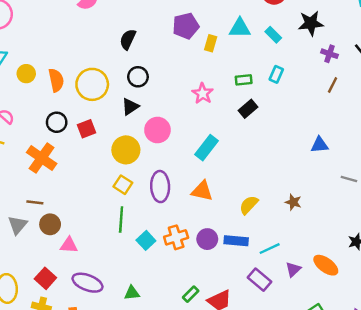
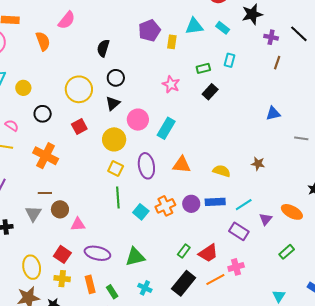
orange semicircle: (56, 80) -> (43, 41), moved
black circle: (57, 122) -> (43, 114), moved
cyan rectangle: (206, 148) -> (166, 128), moved
yellow semicircle: (249, 205) -> (222, 171), turned 72
green triangle: (132, 293) -> (135, 257), size x1.5

